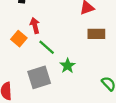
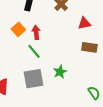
orange square: (19, 39) -> (18, 29), moved
green line: (47, 47) -> (34, 51), moved

